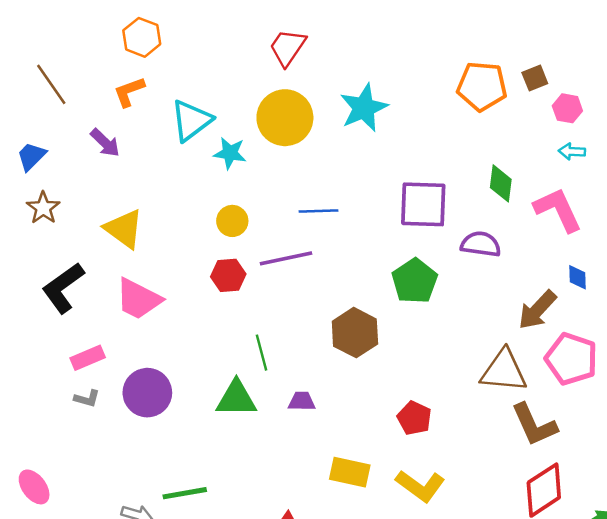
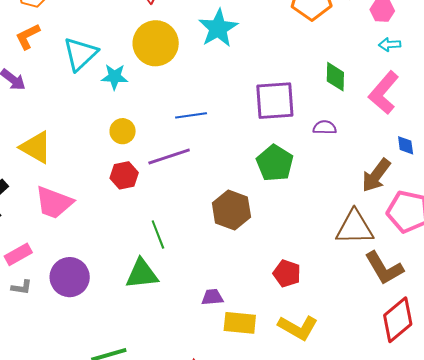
pink L-shape: (558, 210) -> (384, 93), turned -108
purple semicircle: (481, 244) -> (325, 127), size x0.7
purple trapezoid: (302, 401) -> (212, 297), moved

